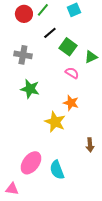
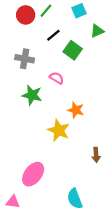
green triangle: (91, 57) -> (97, 31), moved
pink semicircle: (72, 73) -> (57, 78), moved
cyan semicircle: (57, 170) -> (75, 199), moved

